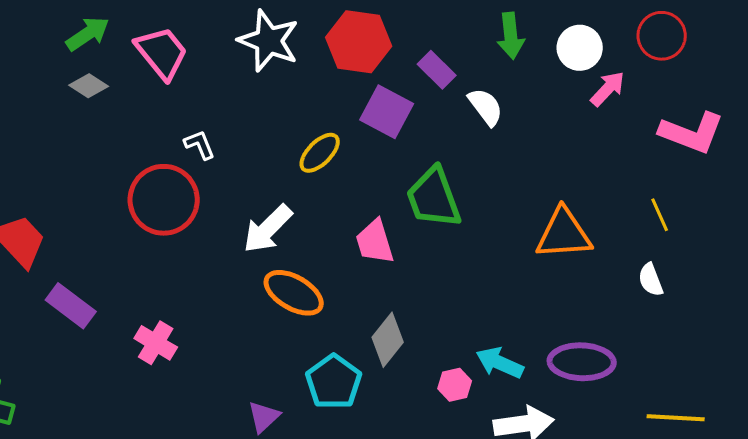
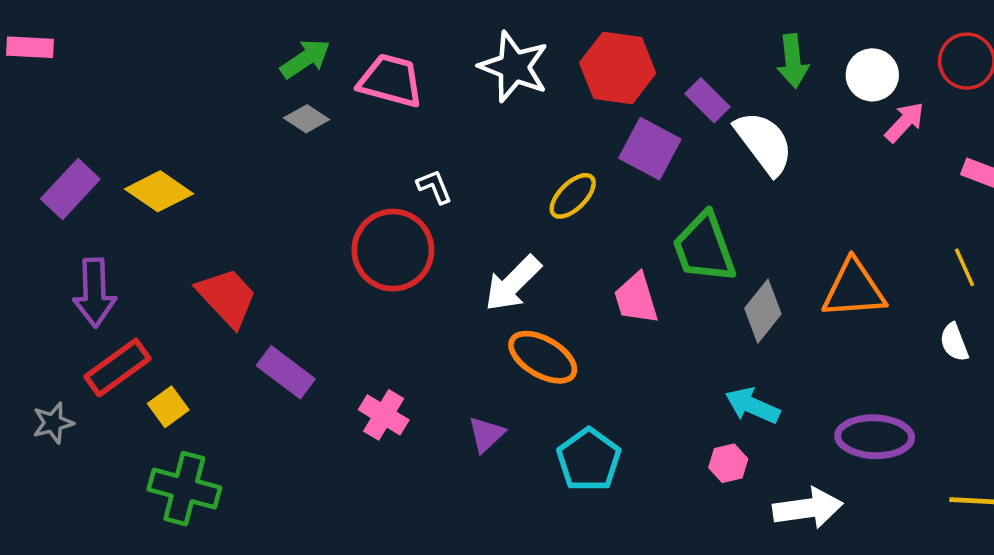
pink trapezoid: (162, 53) -> (391, 81), turned -36
white semicircle: (486, 107) -> (764, 143), size x1.5
gray diamond: (388, 340) -> (763, 311), moved
cyan arrow: (500, 363) -> (752, 406), moved
purple triangle: (264, 417) -> (486, 434), moved

